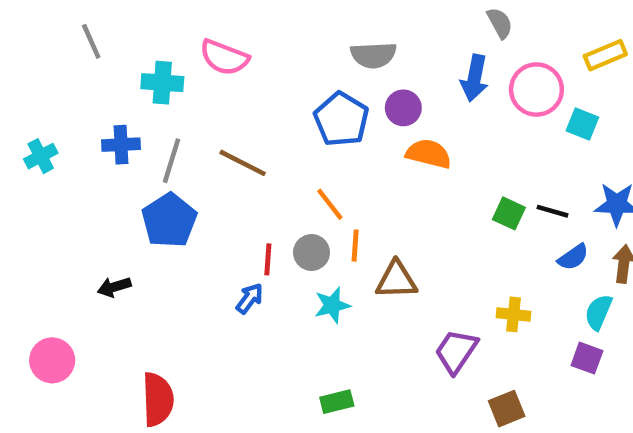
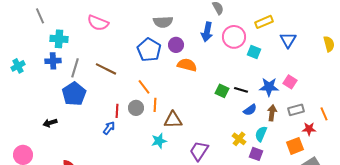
cyan cross: (162, 83) -> (59, 39), moved
cyan star: (332, 305) -> (159, 141), moved
yellow cross: (514, 314) -> (239, 139), moved, turned 32

